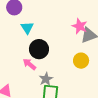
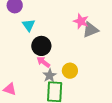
yellow circle: (81, 61) -> (70, 71), moved
pink arrow: (29, 64) -> (43, 62), moved

